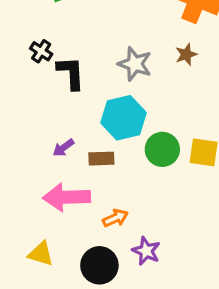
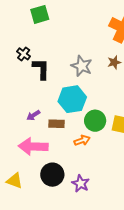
orange arrow: (115, 218) -> (82, 140), moved
black circle: (99, 265) -> (52, 175), moved

